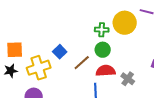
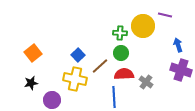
orange square: (15, 50) -> (33, 53), turned -36
yellow cross: (39, 68) -> (75, 79), moved, turned 30
black star: (11, 71) -> (31, 83), moved

